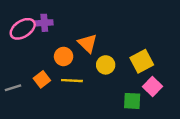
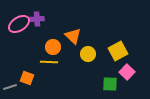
orange square: (42, 79) -> (27, 78), moved, turned -32
yellow line: (72, 81) -> (49, 62), moved
gray line: (13, 88) -> (10, 87), moved

